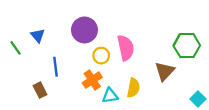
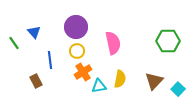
yellow circle: (101, 56) -> (77, 51), moved
brown triangle: (165, 71) -> (154, 81), moved

